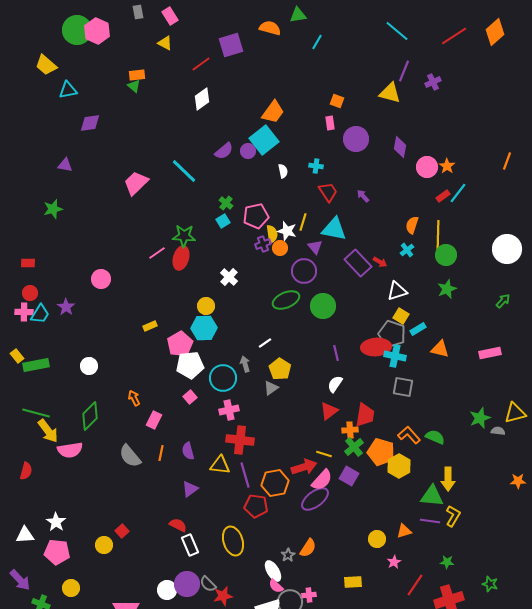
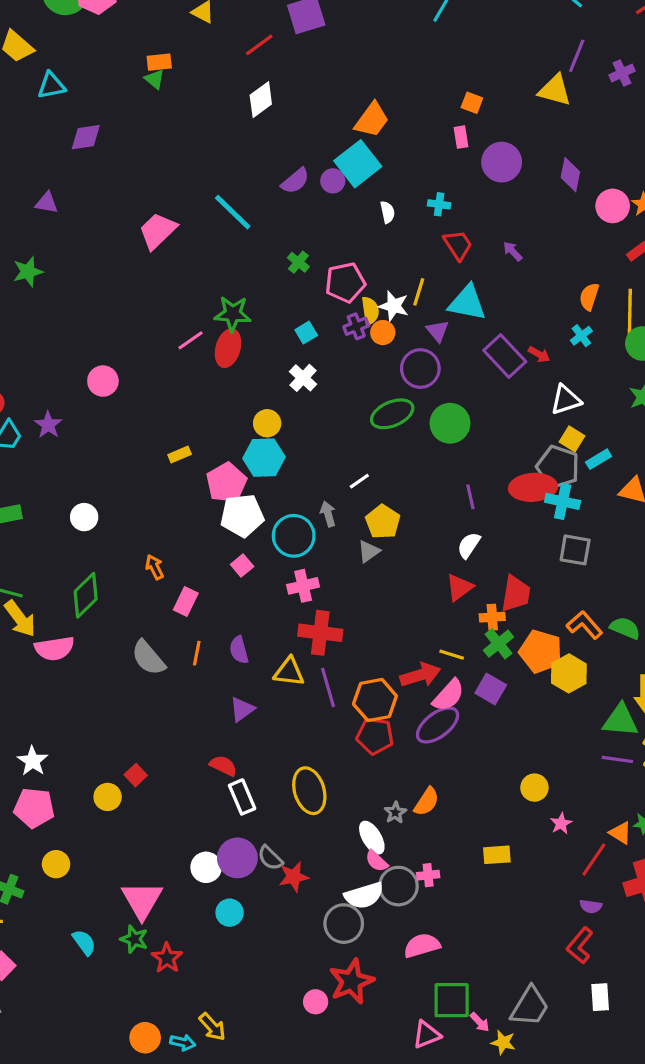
cyan square: (223, 221) -> (306, 333), moved
red pentagon: (256, 506) -> (375, 736), moved
orange triangle: (404, 531) -> (620, 833), moved, turned 49

